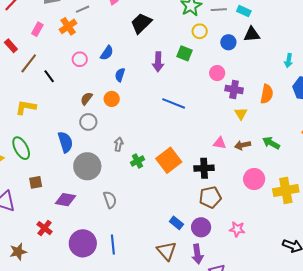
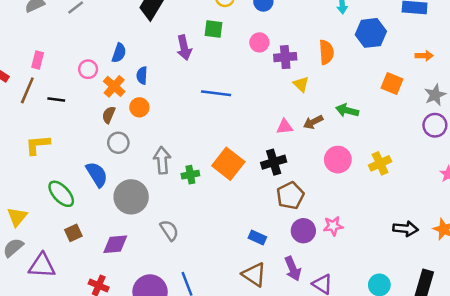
orange cross: (68, 26) -> (114, 86), moved
pink rectangle: (37, 29) -> (38, 60), moved
black line: (49, 76) -> (56, 100), turned -32
gray arrow: (119, 144) -> (162, 160), size x1.5
green ellipse: (21, 148) -> (61, 194), moved
green cross: (137, 161) -> (190, 175), turned 32
yellow cross: (286, 190) -> (380, 163), size x0.7
purple circle: (201, 227) -> (303, 231), moved

